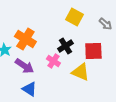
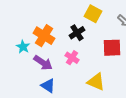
black cross: (65, 46) -> (77, 33), moved
yellow triangle: (80, 72) -> (96, 82), moved

